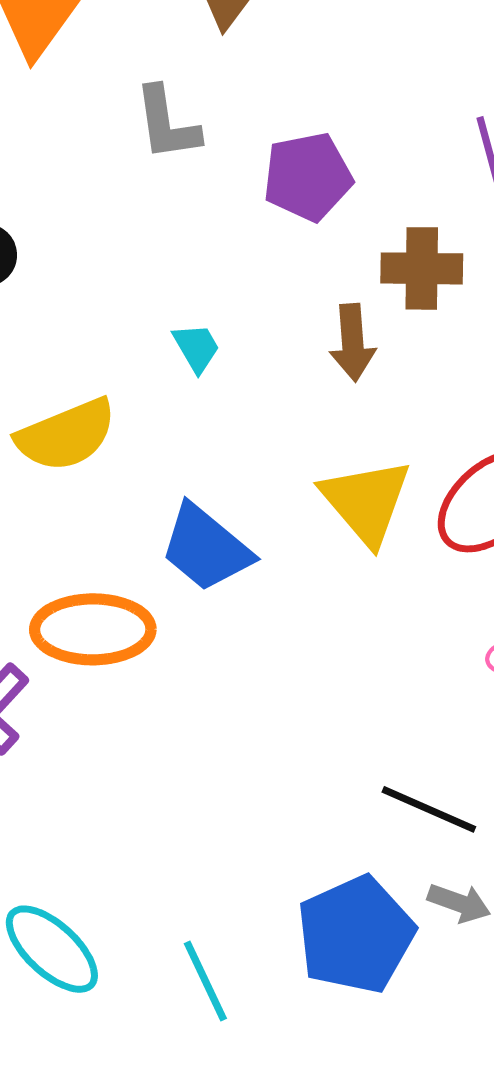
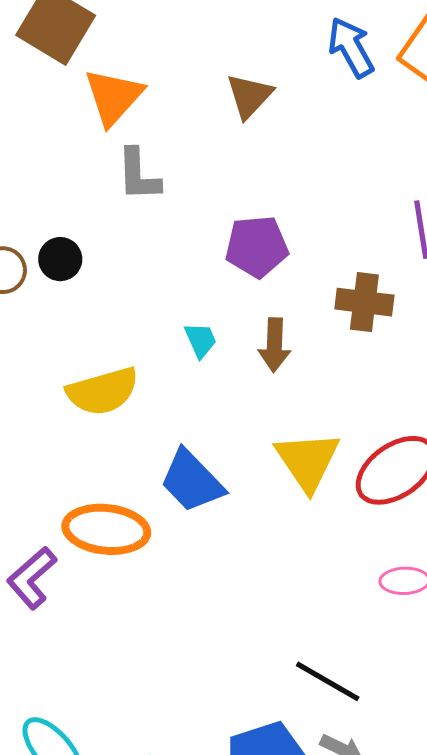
gray L-shape: (167, 123) -> (138, 175), moved
purple pentagon: (308, 177) -> (257, 247), moved
brown arrow: (353, 343) -> (274, 345), moved

